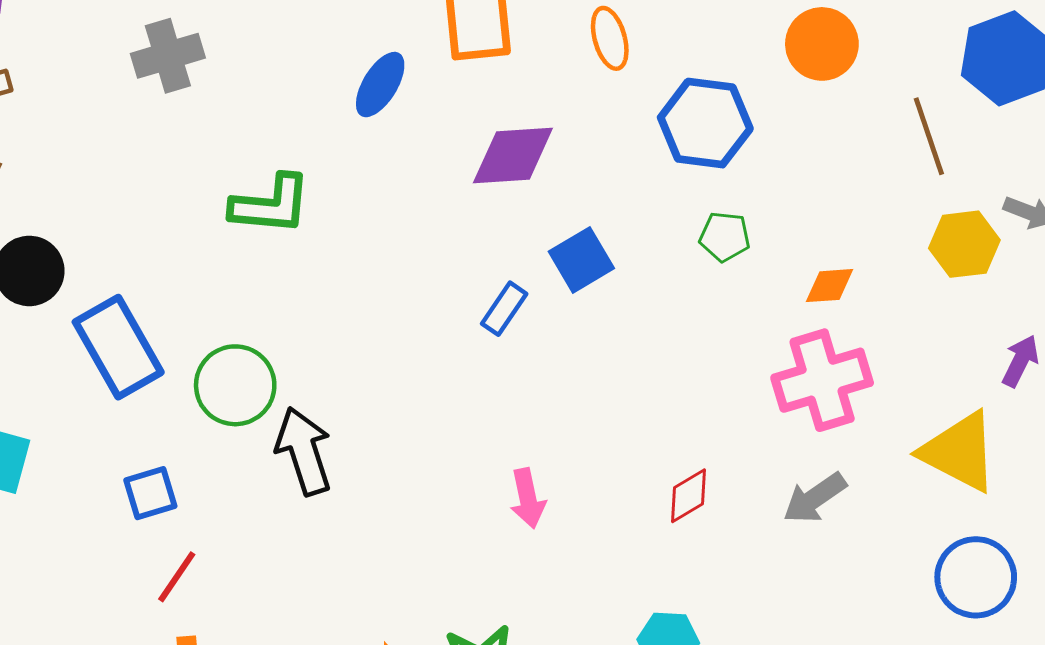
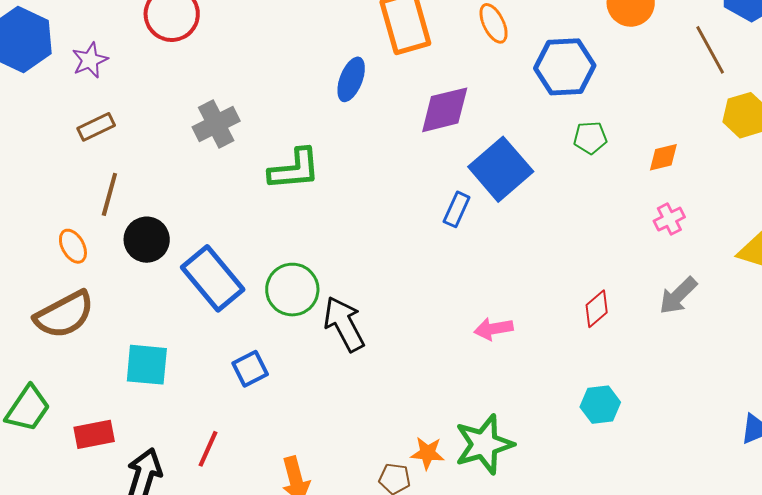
gray cross: (168, 56) -> (216, 124), moved
blue square: (581, 260) -> (501, 169), size x1.5
pink cross: (822, 380) -> (669, 219), size x0.5
pink arrow: (528, 498) -> (493, 329), turned 102
red line: (177, 577) -> (208, 449), moved

